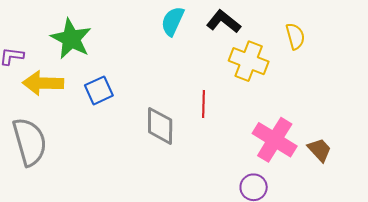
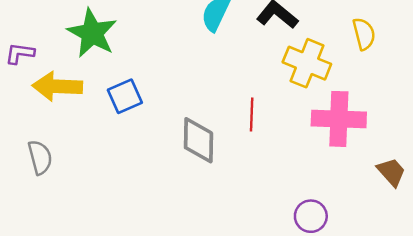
pink cross: (275, 140) -> (339, 119), moved, turned -30
gray semicircle: (30, 142) -> (40, 157), size x0.6

